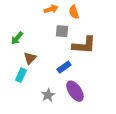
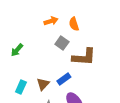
gray square: (62, 31) -> (62, 43), turned 32
brown triangle: (30, 58) -> (43, 84), moved

